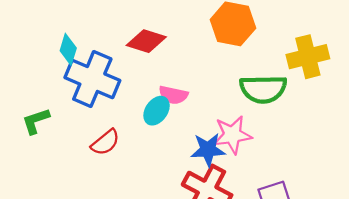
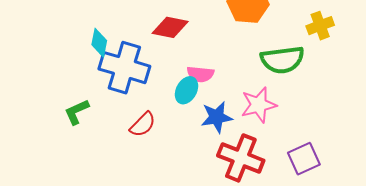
yellow cross: (308, 57) -> (320, 26), size x0.7
blue star: (208, 150) -> (217, 117), moved

